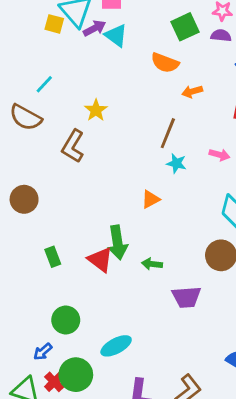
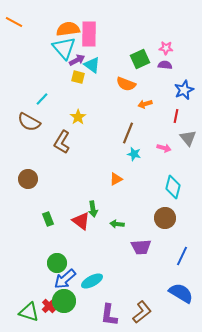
yellow square: (54, 24) -> (78, 77), moved
green arrow: (117, 242) -> (93, 209), size x0.7
blue arrow: (43, 352) -> (65, 279), moved, size x1.6

